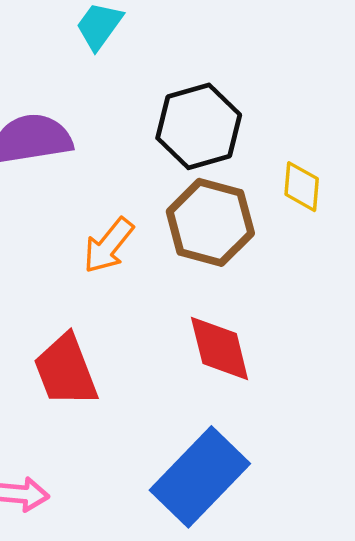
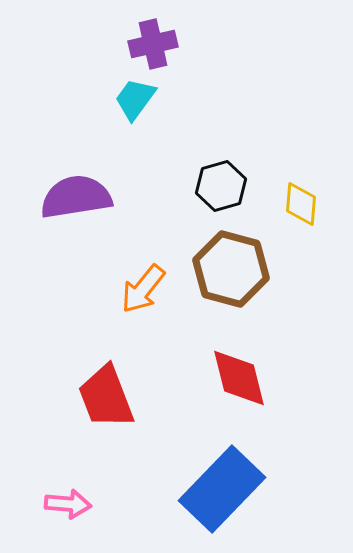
black hexagon: (199, 126) -> (221, 186), size x0.7
yellow diamond: (302, 187) -> (301, 204), moved

